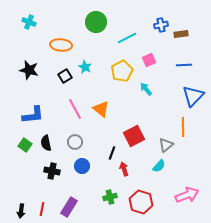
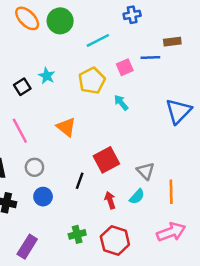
blue cross: (161, 25) -> (132, 15), moved
brown rectangle: (181, 34) -> (172, 42), moved
orange ellipse: (61, 45) -> (27, 18), moved, turned 40
blue line: (184, 65) -> (150, 57), moved
pink line: (75, 109) -> (20, 131), moved
orange line: (183, 127) -> (171, 192), moved
gray triangle: (166, 145) -> (145, 171), turned -35
red arrow: (124, 169) -> (110, 200), moved

